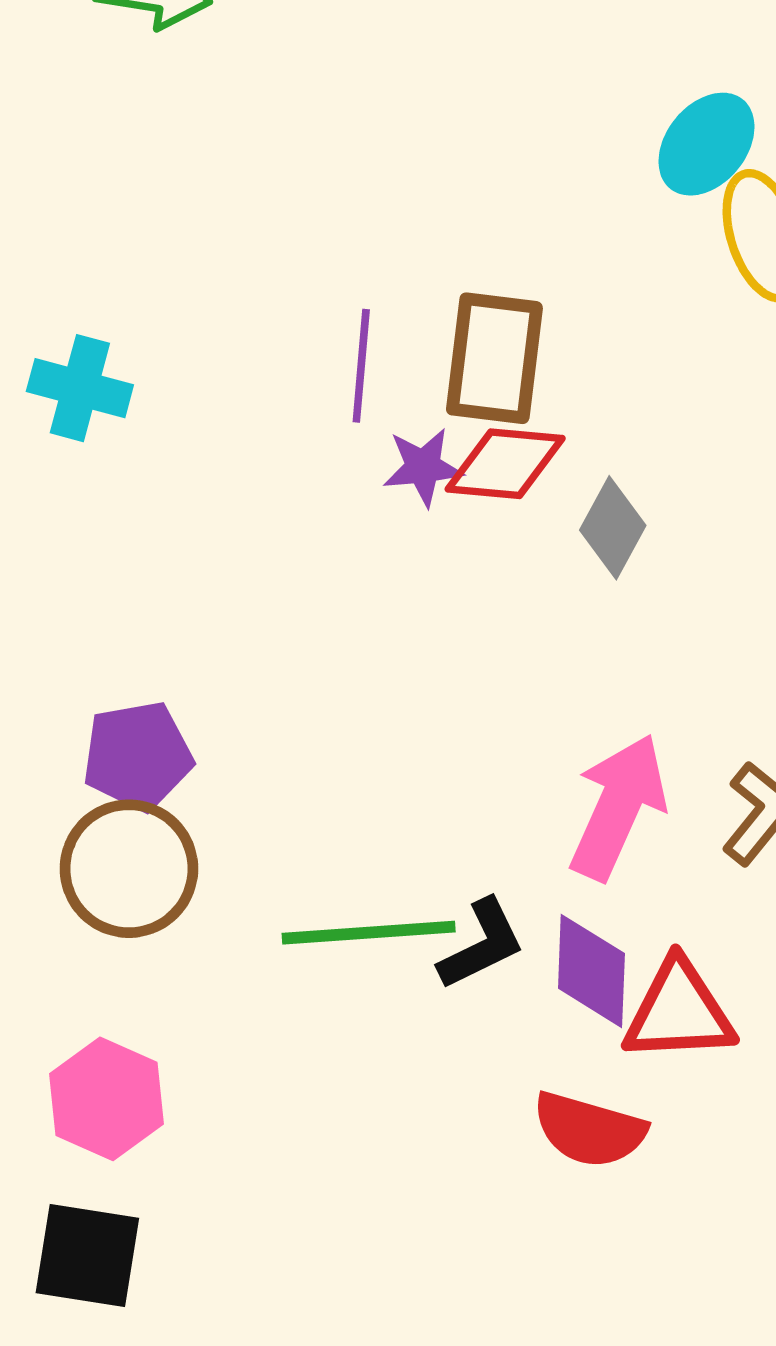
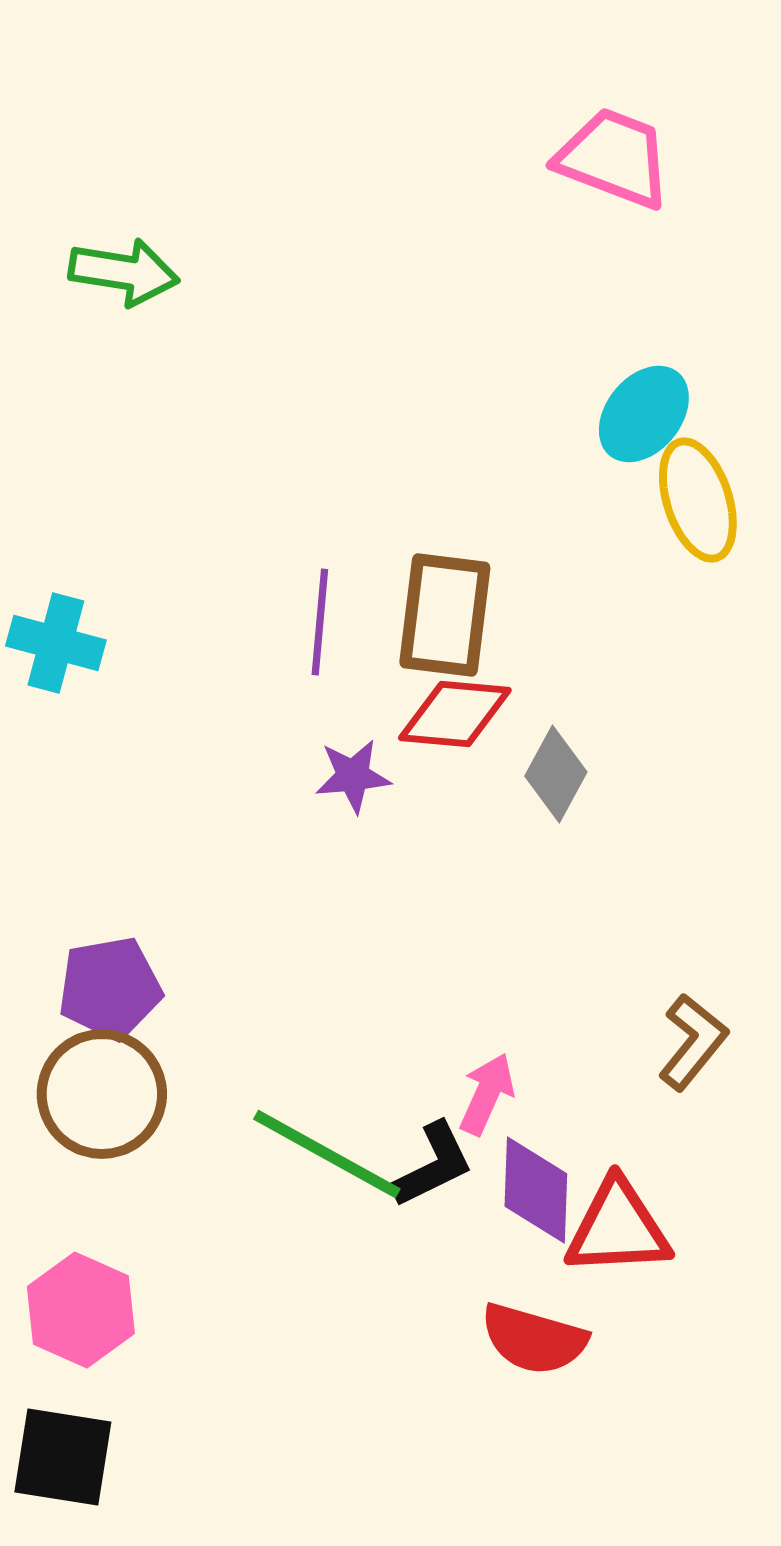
purple star: (423, 467) -> (353, 776), moved
pink arrow: (618, 807) -> (487, 1094), moved, size x0.6
green line: (369, 933) -> (327, 1154), turned 33

